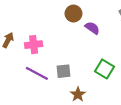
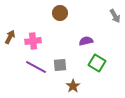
brown circle: (73, 14) -> (60, 13), moved
purple semicircle: (92, 28) -> (86, 41), moved, turned -48

